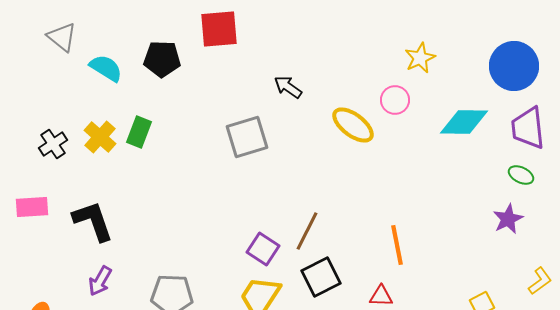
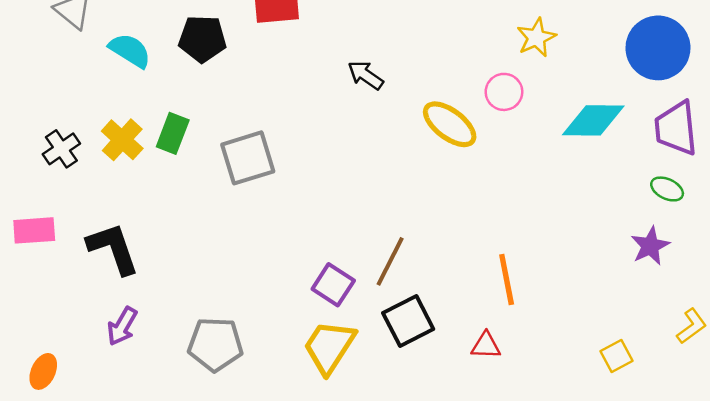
gray square: (247, 137) -> (248, 158), moved

